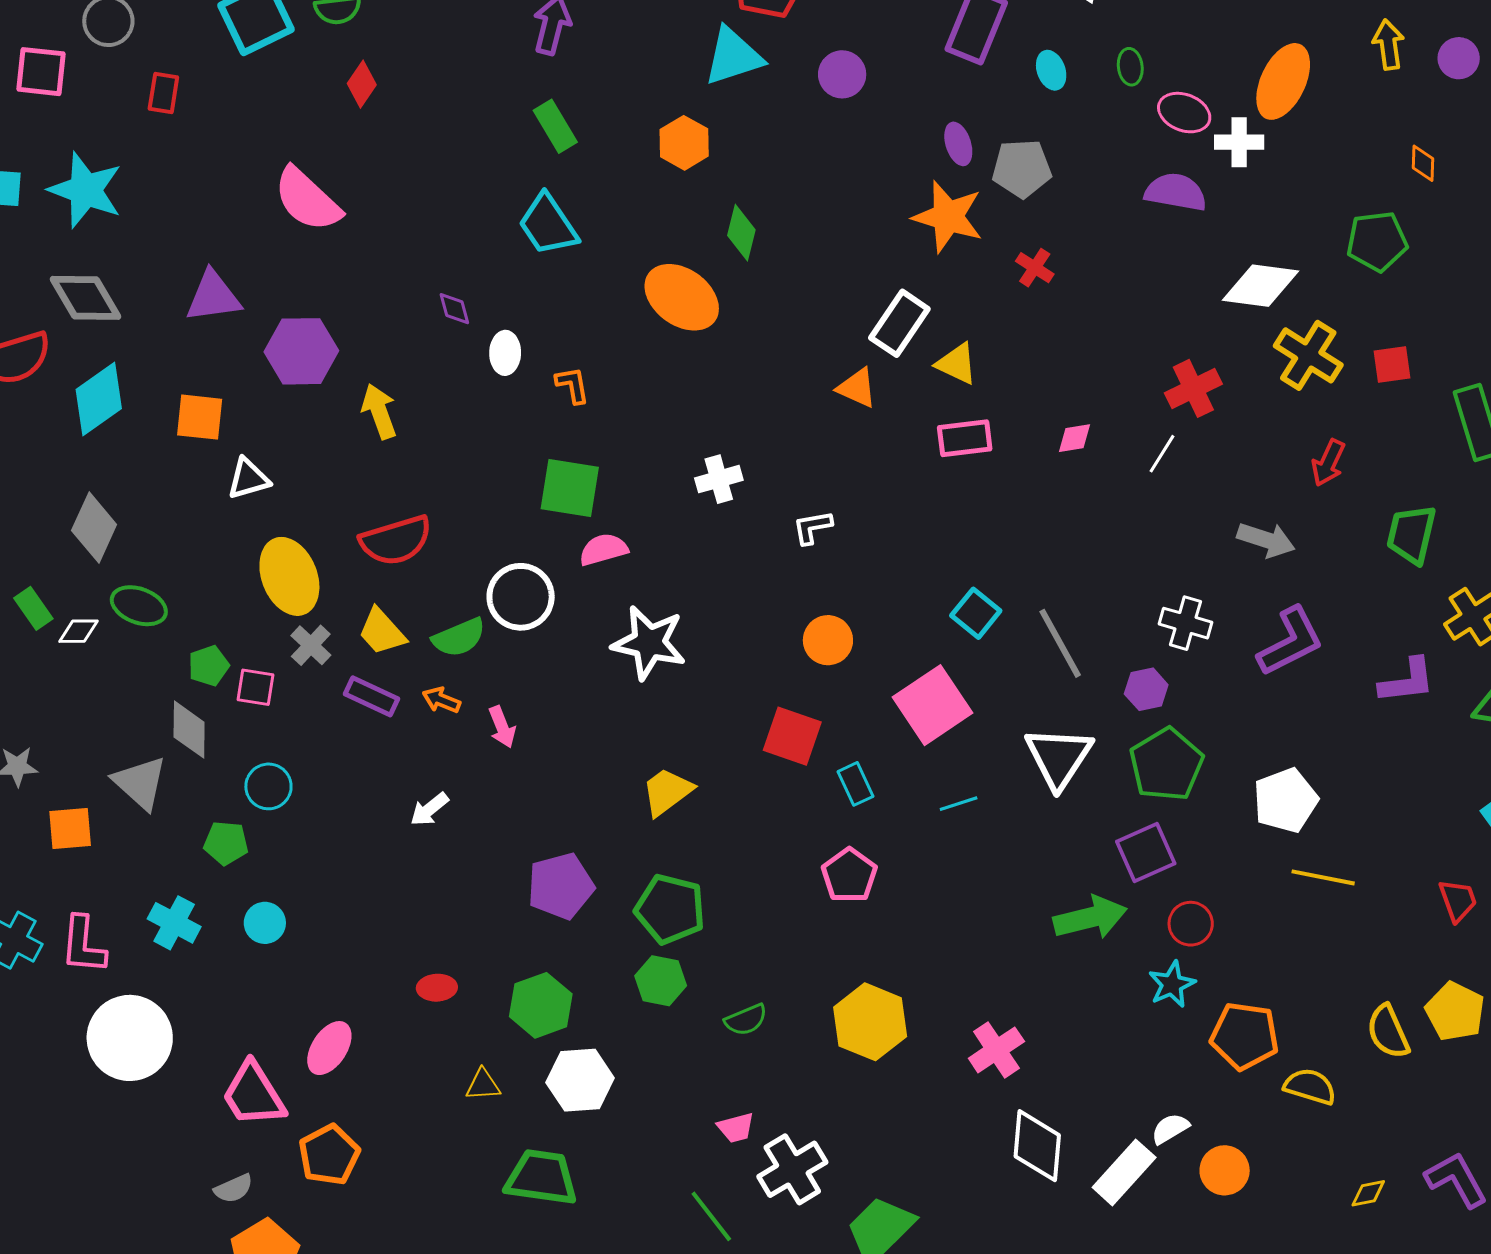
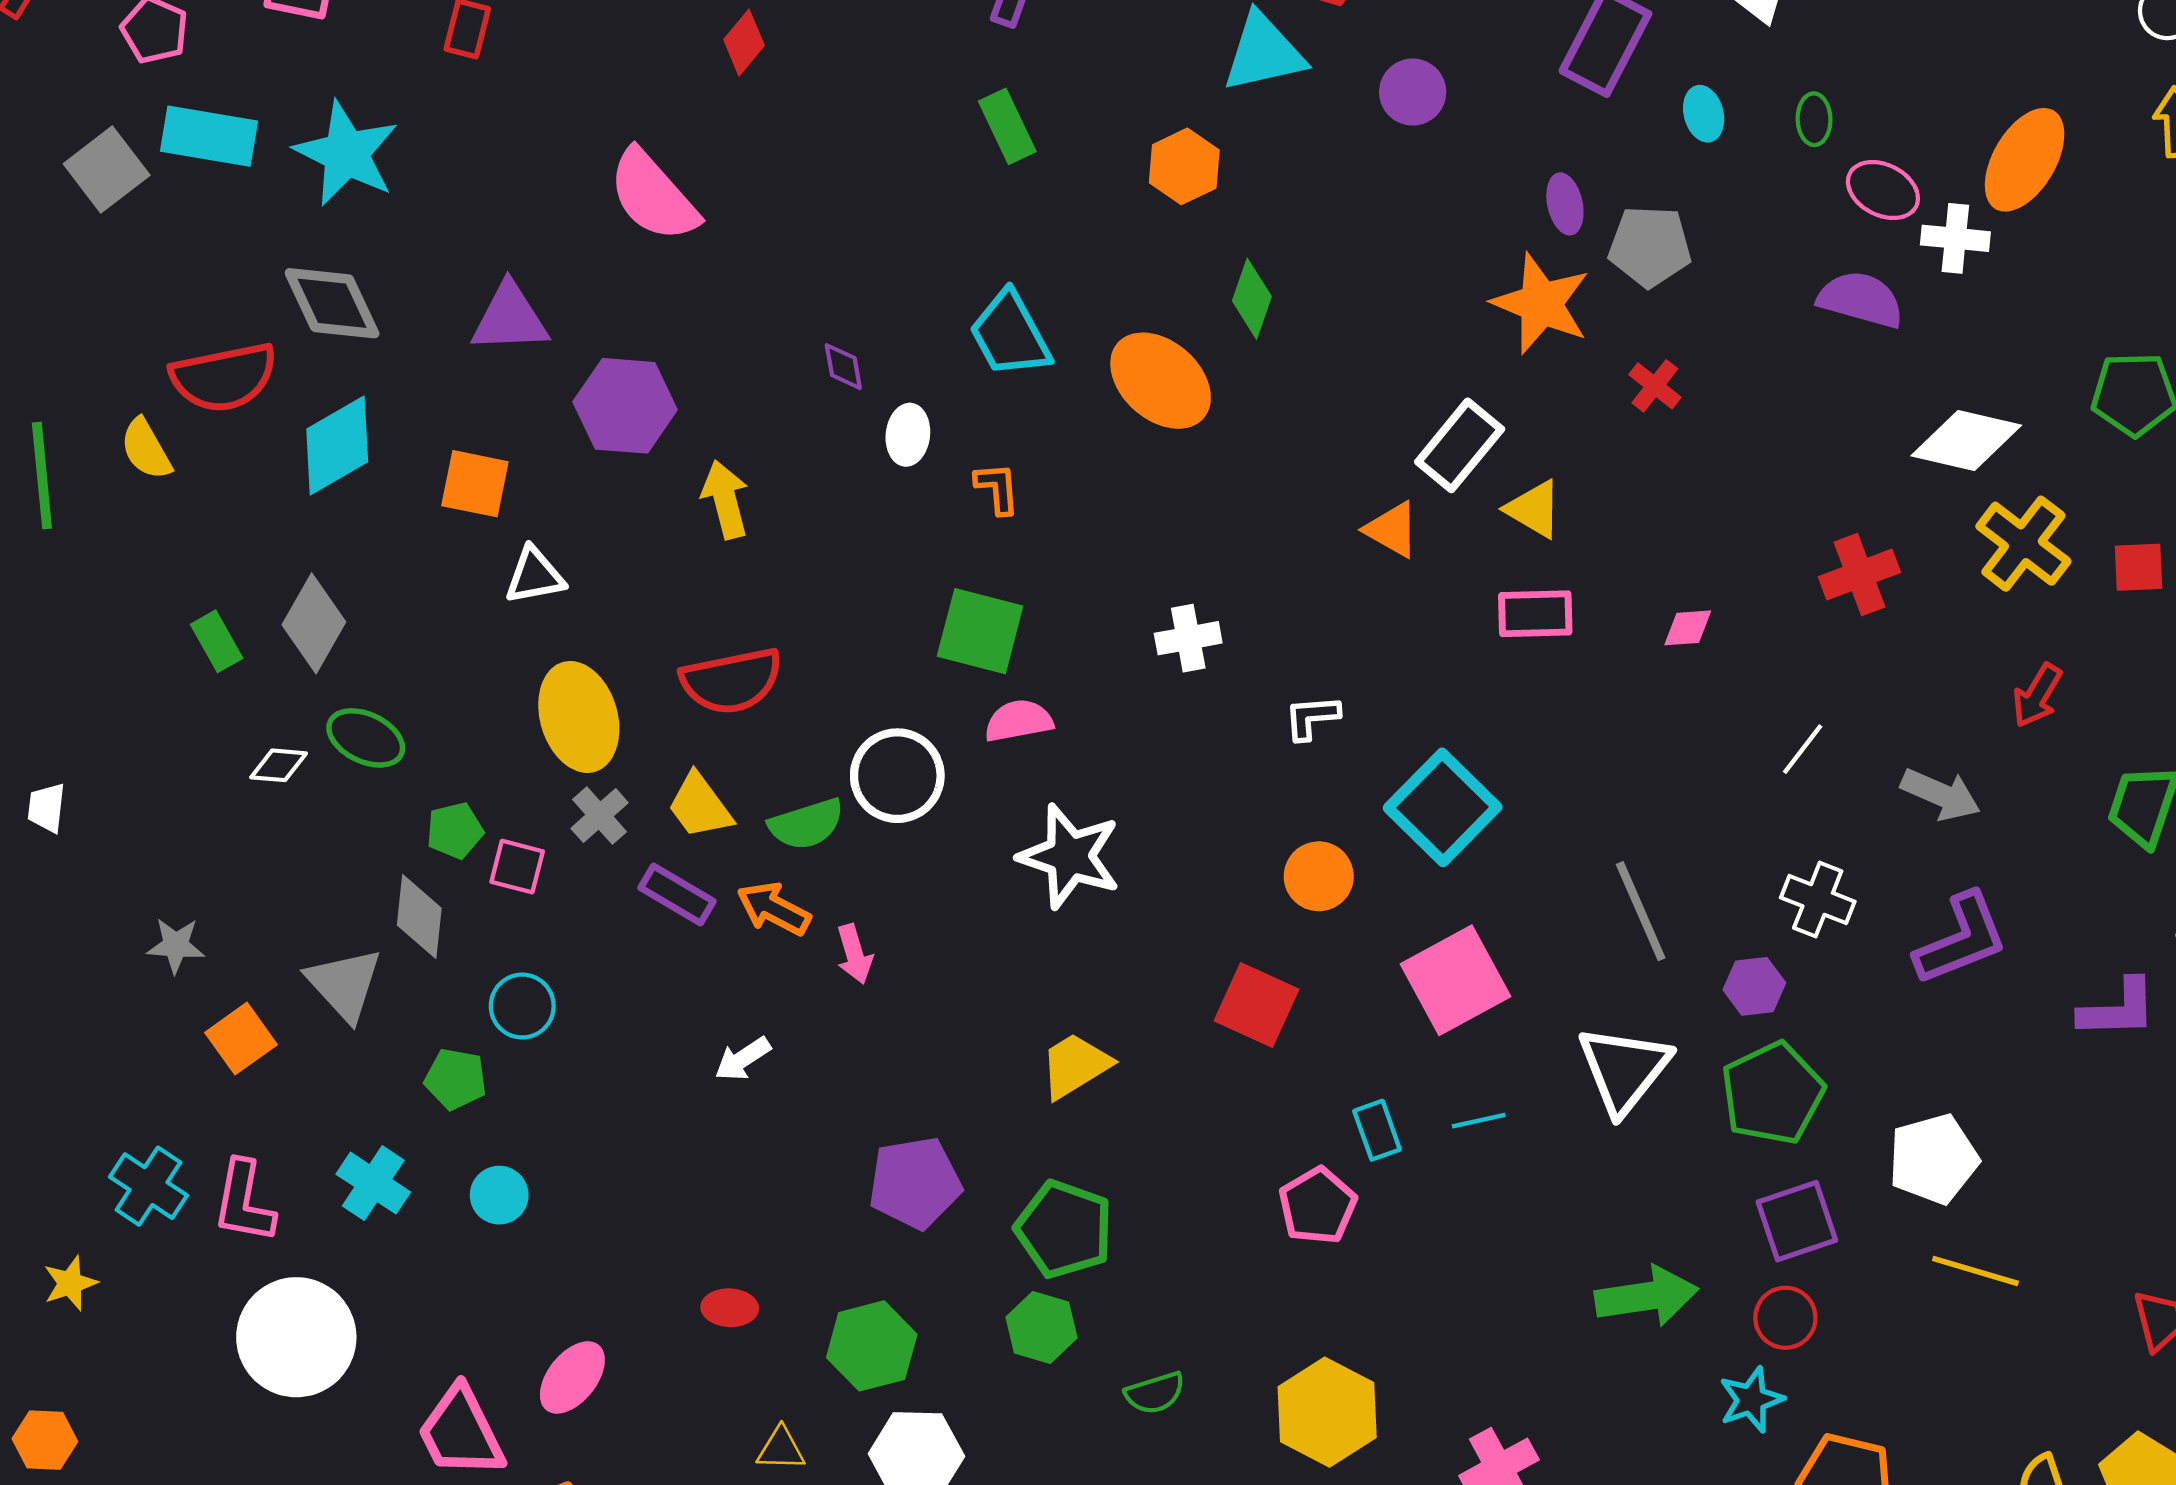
cyan trapezoid: (548, 225) -> (1010, 334), moved
white line: (1162, 454) -> (1803, 749), moved
green rectangle: (33, 608) -> (217, 641), moved
cyan square: (976, 613) -> (1443, 807), moved, size x1.6
orange arrow: (441, 700) -> (774, 909), size x1.4
cyan rectangle: (855, 784) -> (1377, 1130), moved
orange square: (70, 829) -> (241, 1039), turned -36
purple square: (1146, 853) -> (1797, 1221), moved

